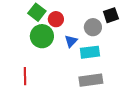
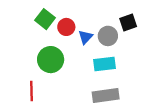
green circle: (42, 36) -> (51, 60), moved
blue triangle: (71, 41) -> (85, 37), moved

